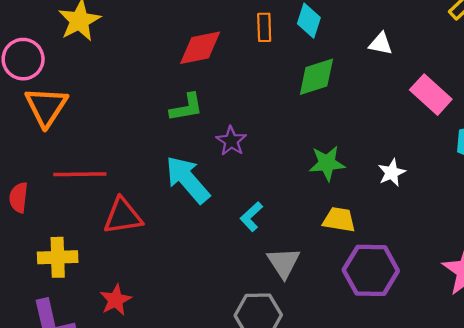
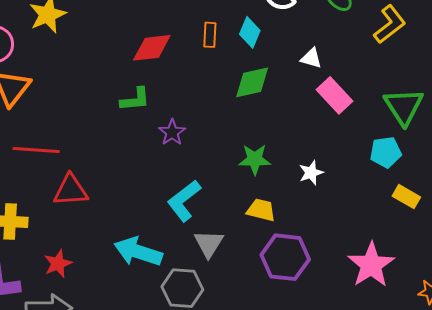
pink rectangle: (431, 95) -> (335, 95), moved
cyan arrow: (188, 180) -> (138, 252), moved, turned -36
cyan L-shape: (251, 217) -> (184, 201), size x1.6

